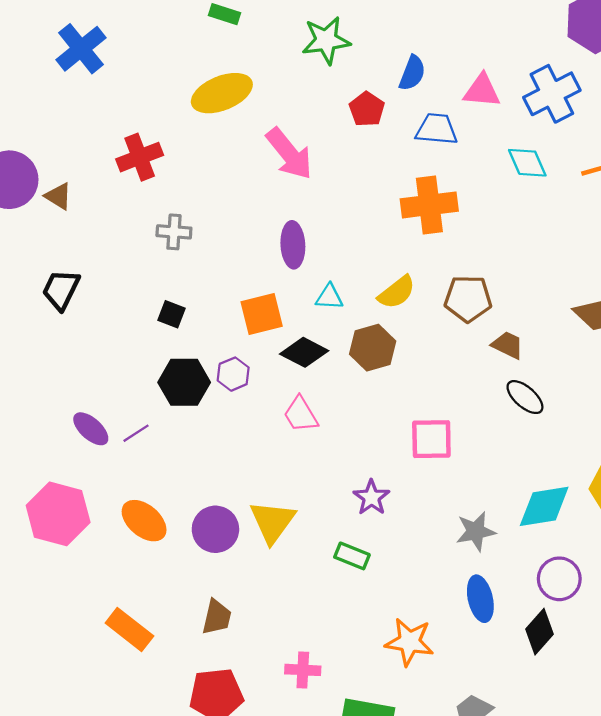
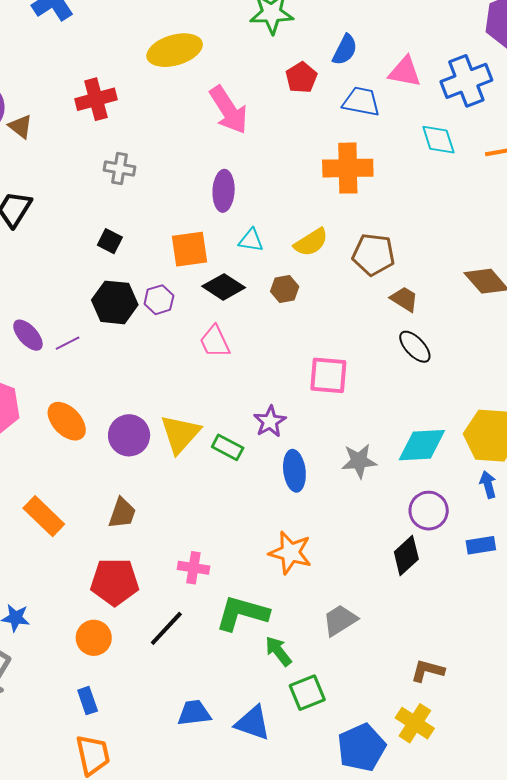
brown hexagon: (373, 348) -> (285, 289), size x0.7
green rectangle: (352, 556) -> (228, 447), moved
blue ellipse: (480, 599) -> (294, 471), moved

